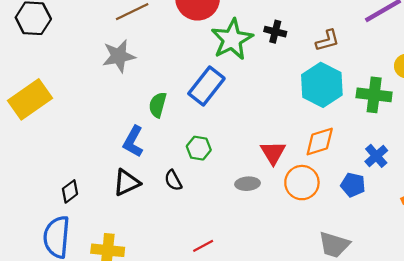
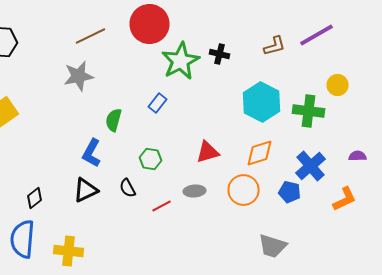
brown L-shape: (327, 40) -> (274, 46), moved
blue rectangle: (206, 86) -> (158, 103), size x0.6
red triangle: (273, 153) -> (208, 152), moved, turned 45
blue cross: (376, 156) -> (310, 166), size x1.4
red line: (203, 246) -> (162, 206), moved

